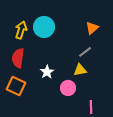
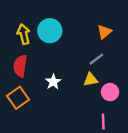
yellow arrow: (21, 30) -> (24, 34), turned -30
orange square: (16, 86) -> (18, 98), turned 30
pink circle: (68, 88) -> (110, 92), moved

